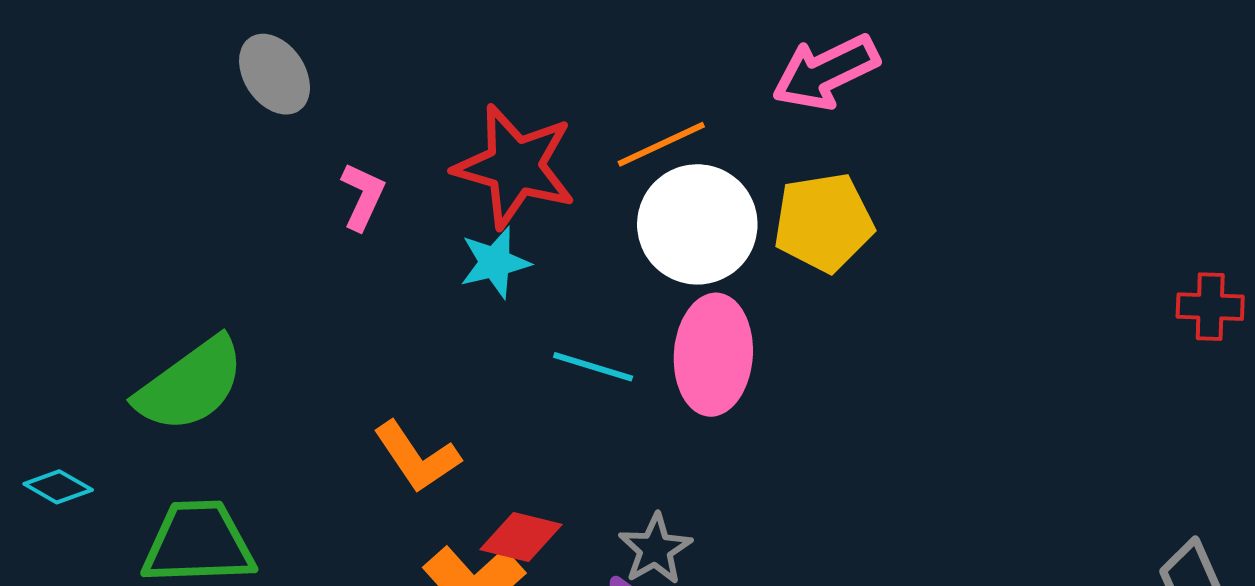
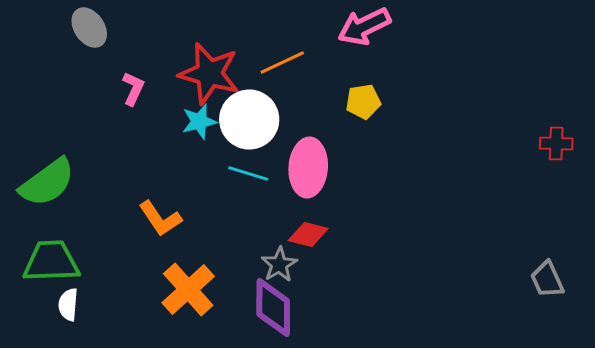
yellow pentagon: (824, 222) -> (363, 102), size x0.7
white circle: (697, 224) -> (249, 120), moved
red diamond: (521, 537) -> (308, 235), moved

